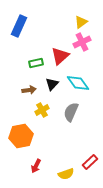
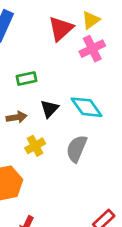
red triangle: (60, 56) -> (61, 29), moved

